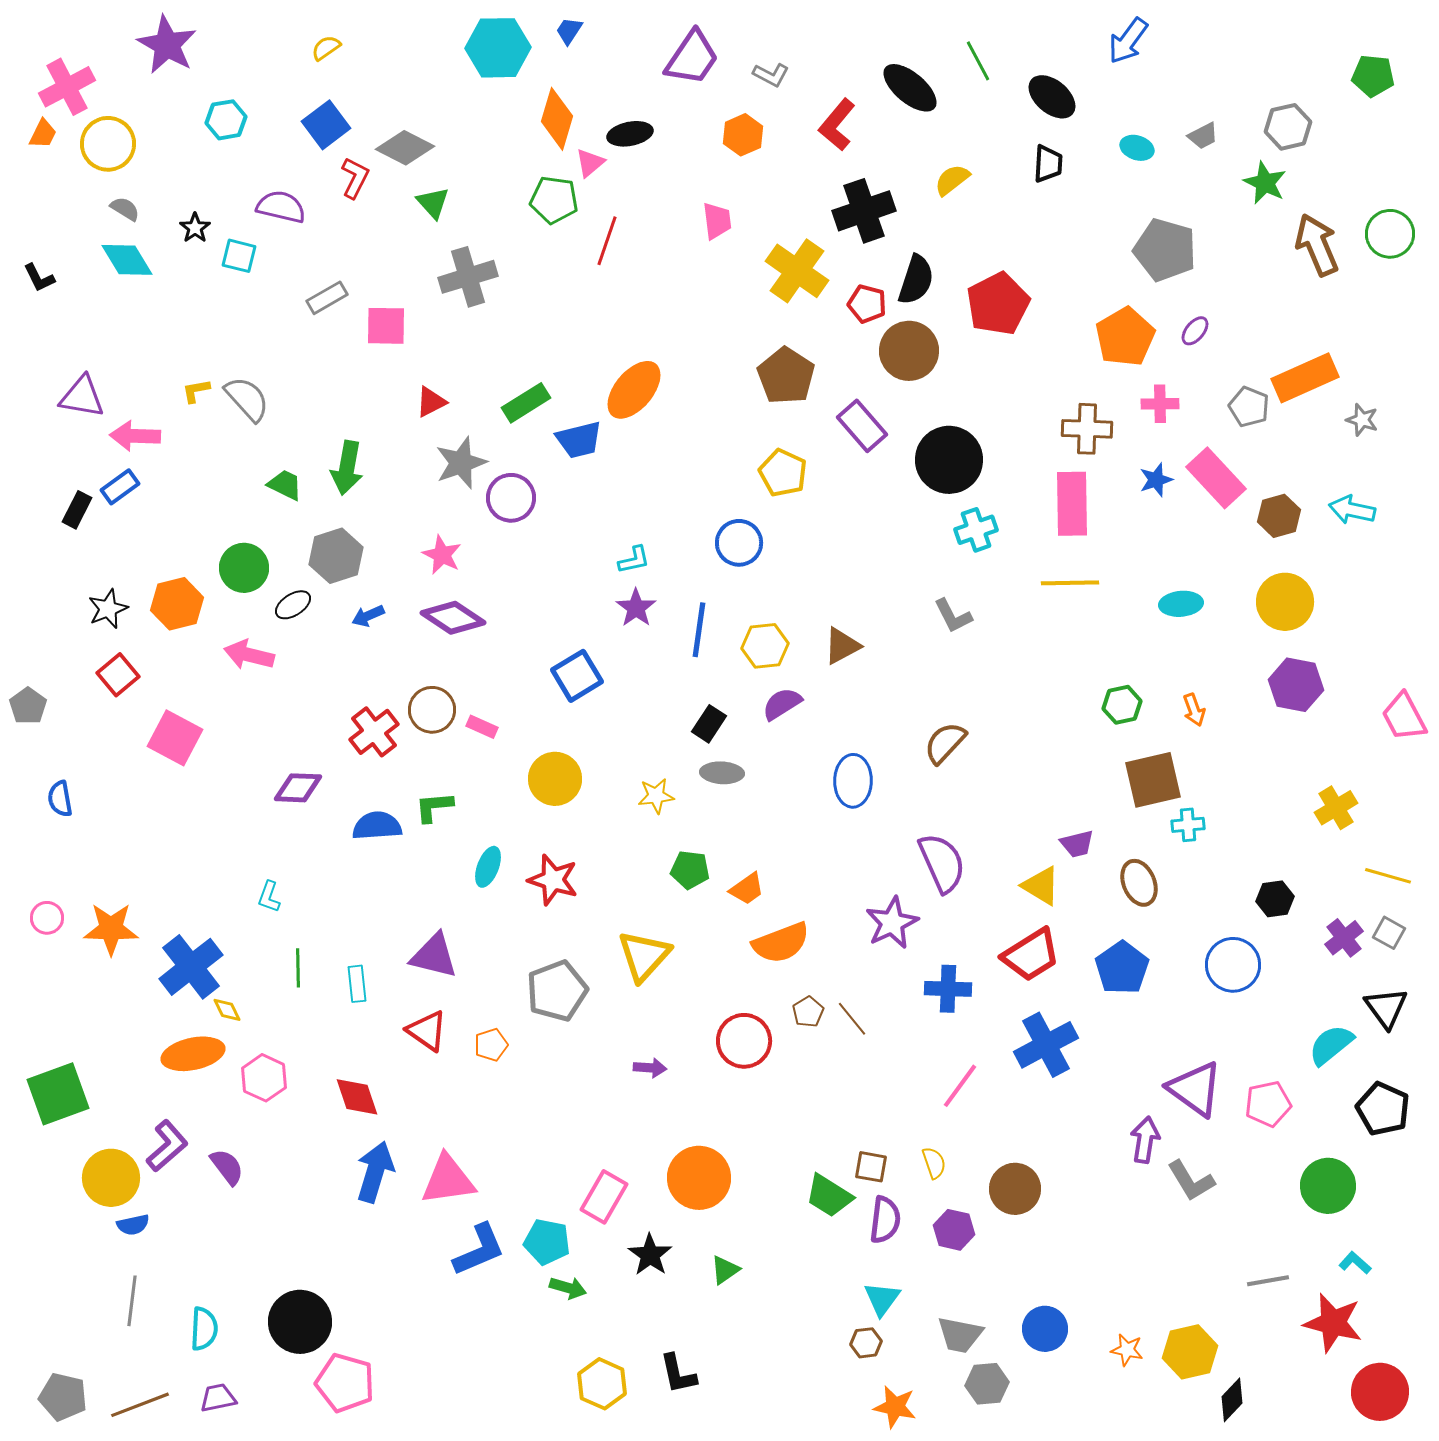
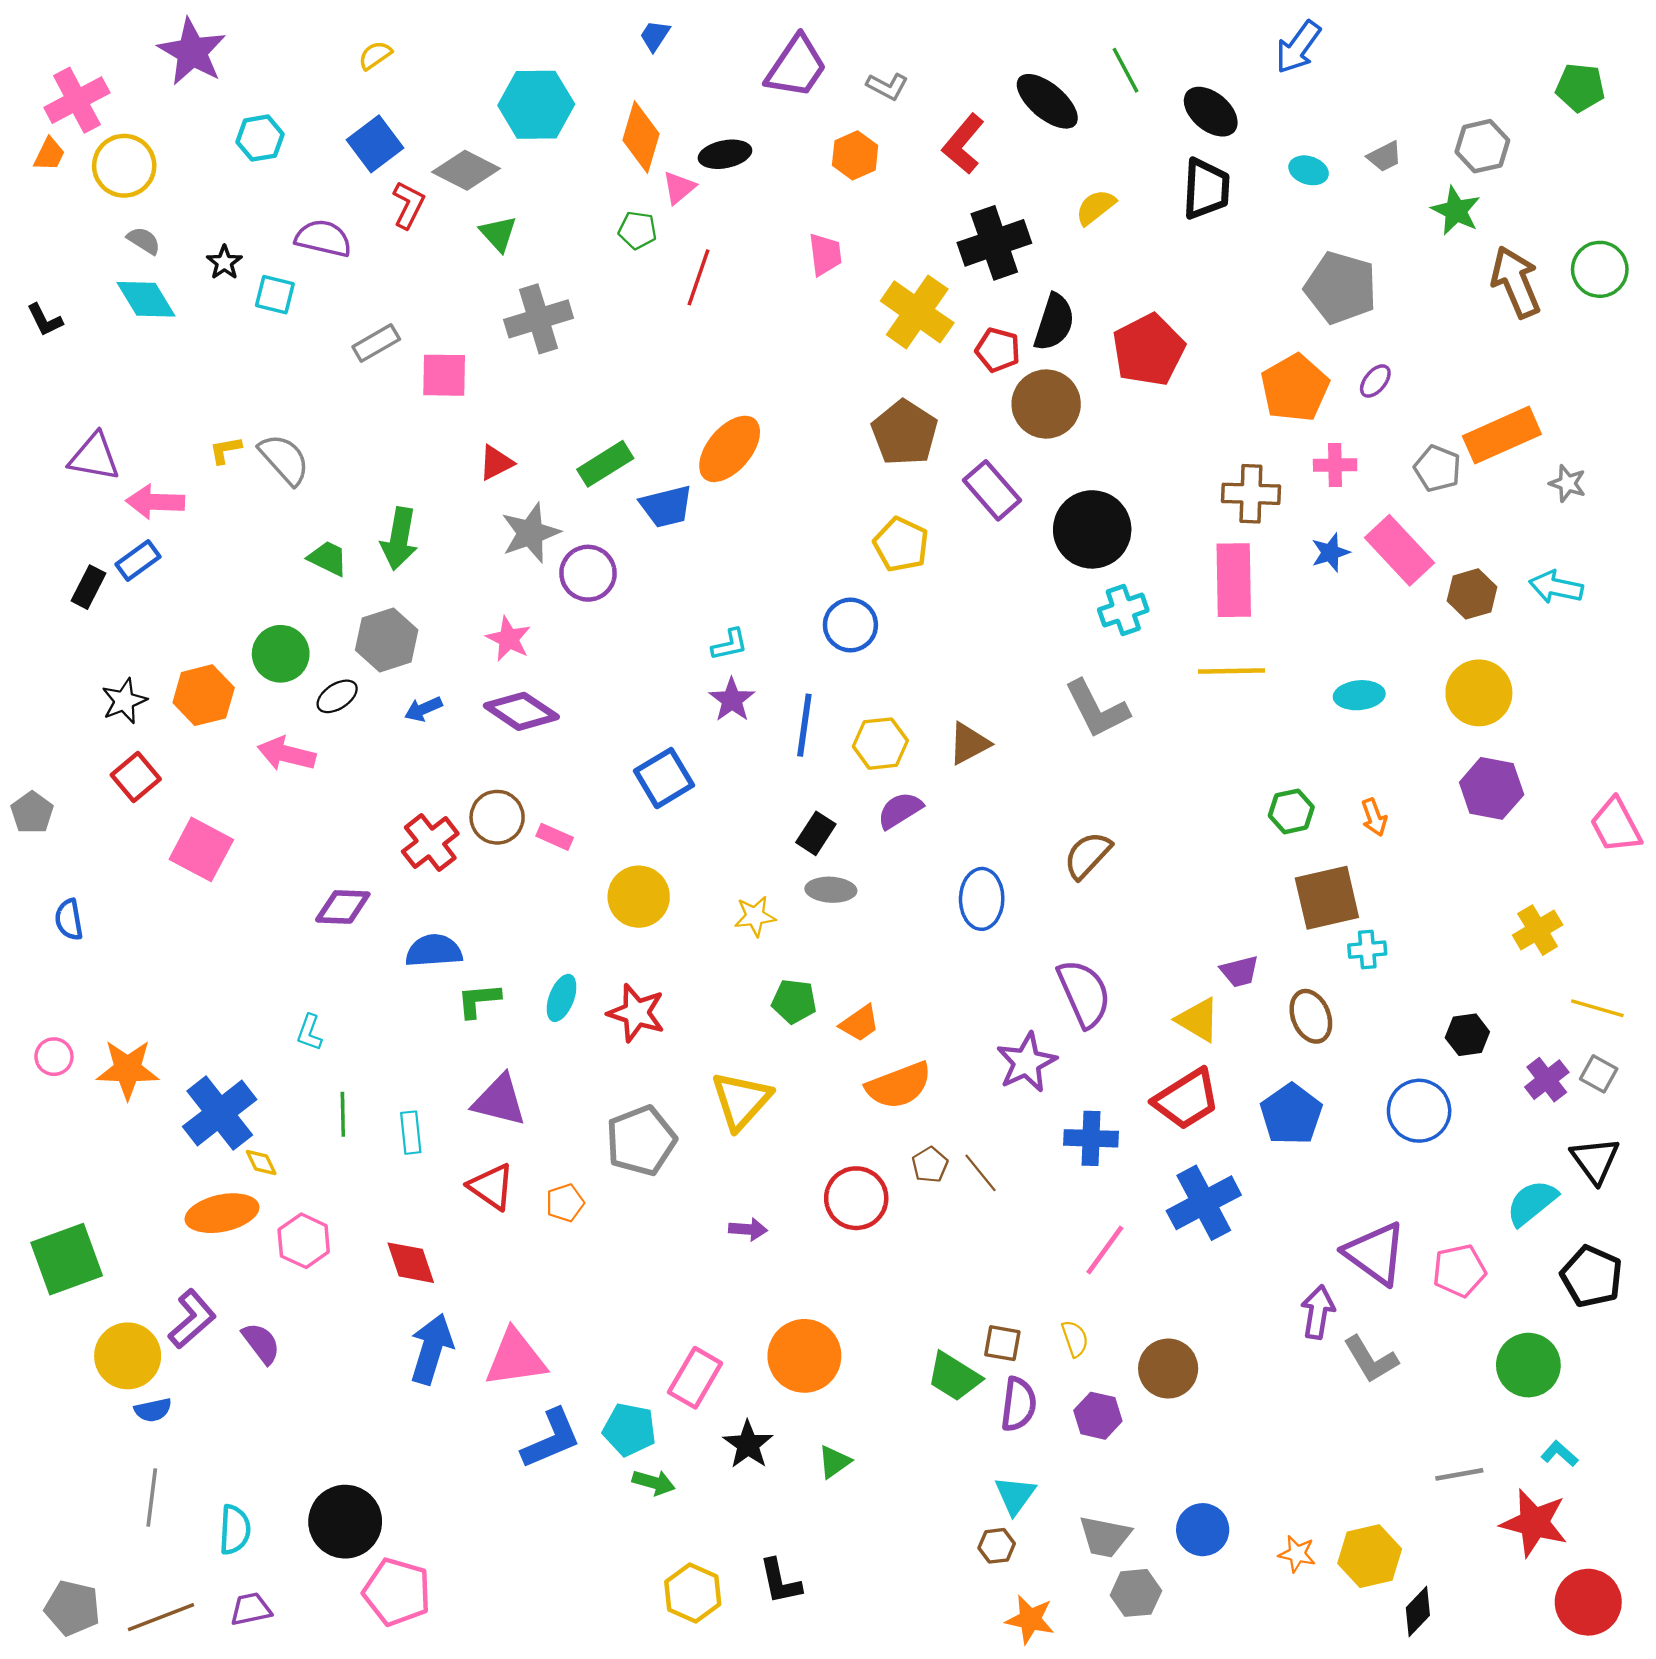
cyan hexagon: (498, 48) -> (536, 105), moved
black trapezoid: (1048, 164) -> (1206, 189), size x1.4
green pentagon: (554, 200) -> (638, 230), size x0.7
gray L-shape: (953, 616) -> (1097, 709), size x1.5
green L-shape: (434, 807) -> (479, 1000), moved

